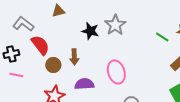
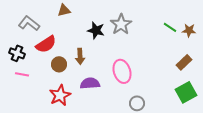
green line: (162, 37) -> (170, 27), moved
red semicircle: (40, 45) -> (46, 44), turned 95
black cross: (11, 54) -> (17, 53), turned 35

